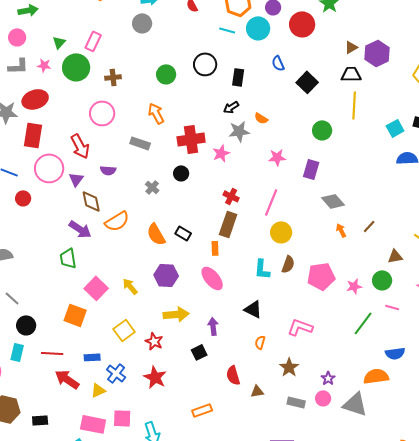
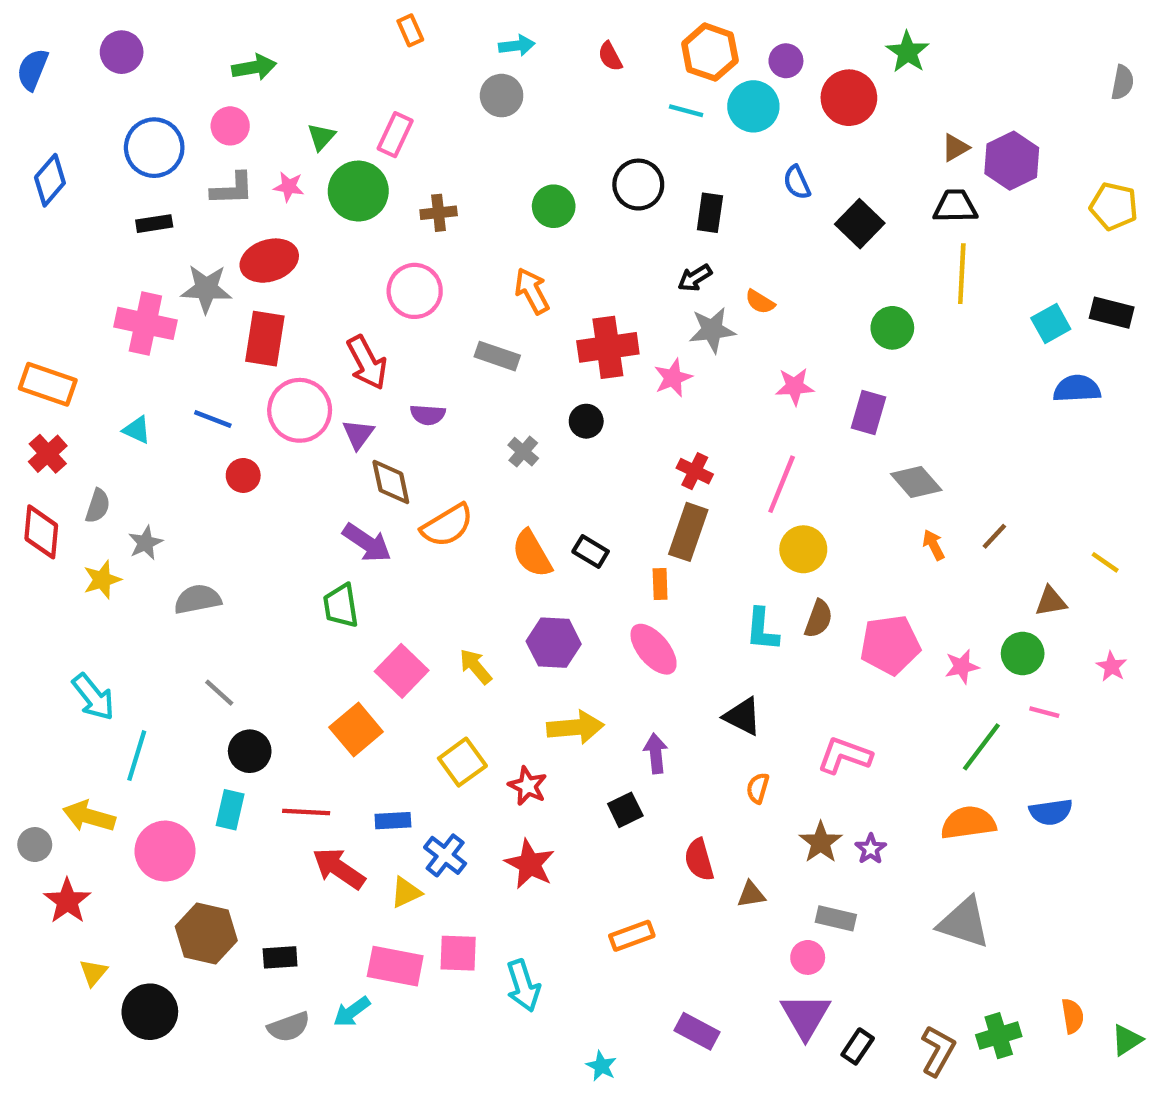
orange square: (75, 315) -> (356, 729), turned 30
orange semicircle: (376, 376) -> (968, 823), moved
purple star: (328, 378) -> (871, 849), moved
pink circle: (323, 398) -> (808, 957), moved

